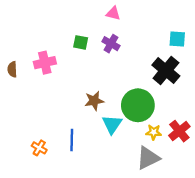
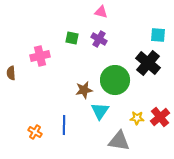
brown semicircle: (12, 69) -> (11, 73), moved
green circle: (138, 105) -> (115, 80), moved
gray triangle: (148, 158) -> (119, 141), moved, turned 35

